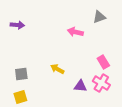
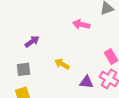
purple arrow: (17, 25) -> (32, 42), moved, turned -40

